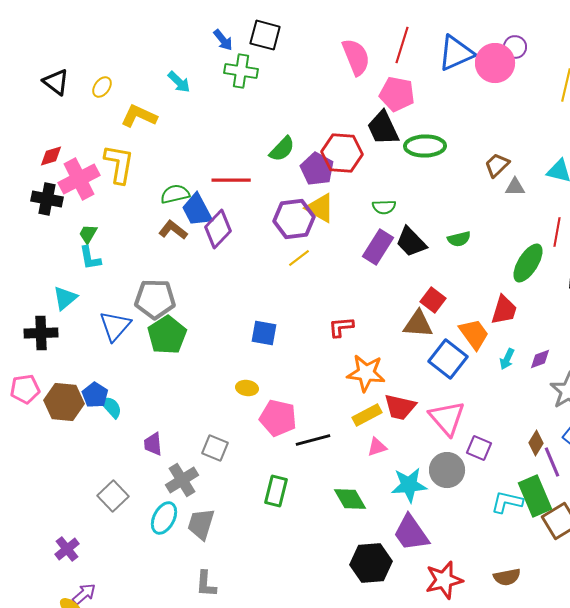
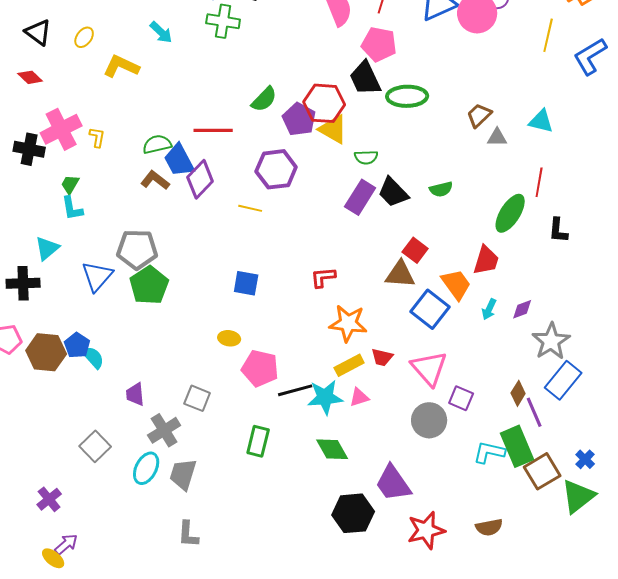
red diamond: (51, 156) -> (30, 77), moved, turned 60
yellow L-shape: (119, 164) -> (97, 137), moved, size x0.5
yellow triangle: (320, 208) -> (333, 129), moved
yellow line: (299, 258) -> (250, 208), moved, turned 50
red trapezoid: (400, 407) -> (382, 357), size x0.7
cyan star: (409, 485) -> (325, 397), moved

